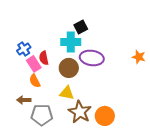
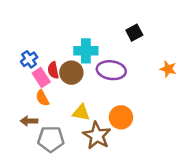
black square: (81, 27) -> (134, 33), moved
brown circle: (69, 68) -> (71, 73), moved
orange circle: (105, 116) -> (121, 117), moved

